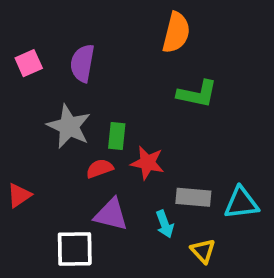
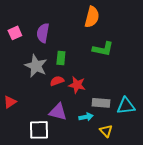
green rectangle: (117, 136) -> (61, 58), moved
red semicircle: (100, 169) -> (57, 81), moved
cyan arrow: (165, 224) -> (86, 117), turned -80

